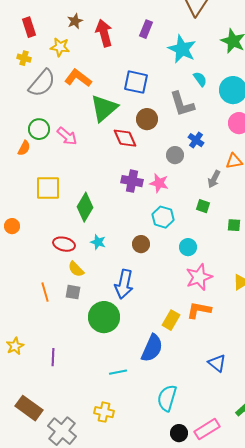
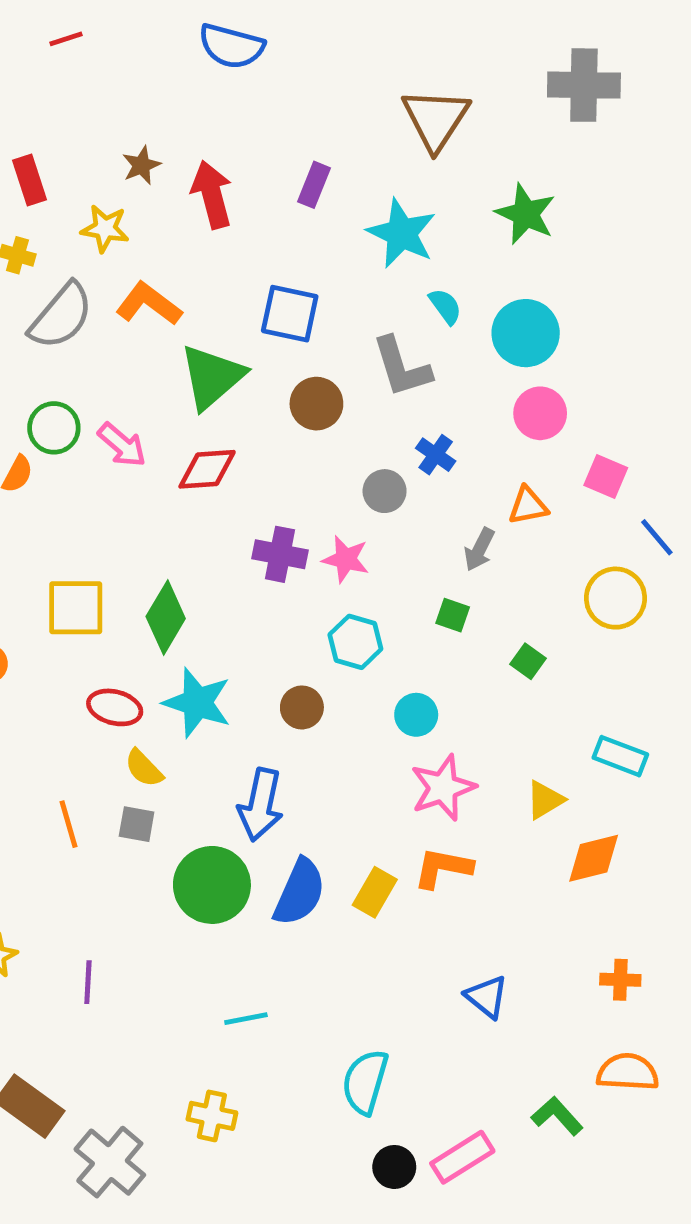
red diamond: (125, 138) -> (207, 469), moved, turned -70
yellow square: (48, 188) -> (76, 608), moved
green square: (234, 225) -> (528, 661), turned 32
cyan star: (98, 242) -> (197, 703), size x1.8
blue semicircle: (152, 348) -> (299, 892), moved

